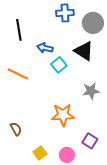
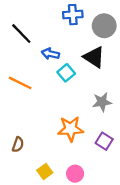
black line: (19, 30) -> (21, 34), turned -35
brown semicircle: (16, 129) -> (18, 145), turned 48
purple square: (90, 141) -> (104, 141), moved

